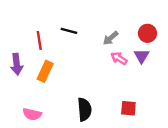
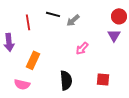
gray arrow: (111, 38) -> (73, 20), moved
pink arrow: (119, 58) -> (82, 48), moved, turned -80
orange rectangle: (45, 71) -> (33, 60), moved

